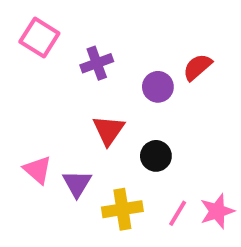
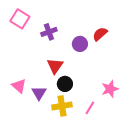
black circle: (156, 156) -> (65, 84), moved
pink star: (217, 211) -> (110, 89), moved

